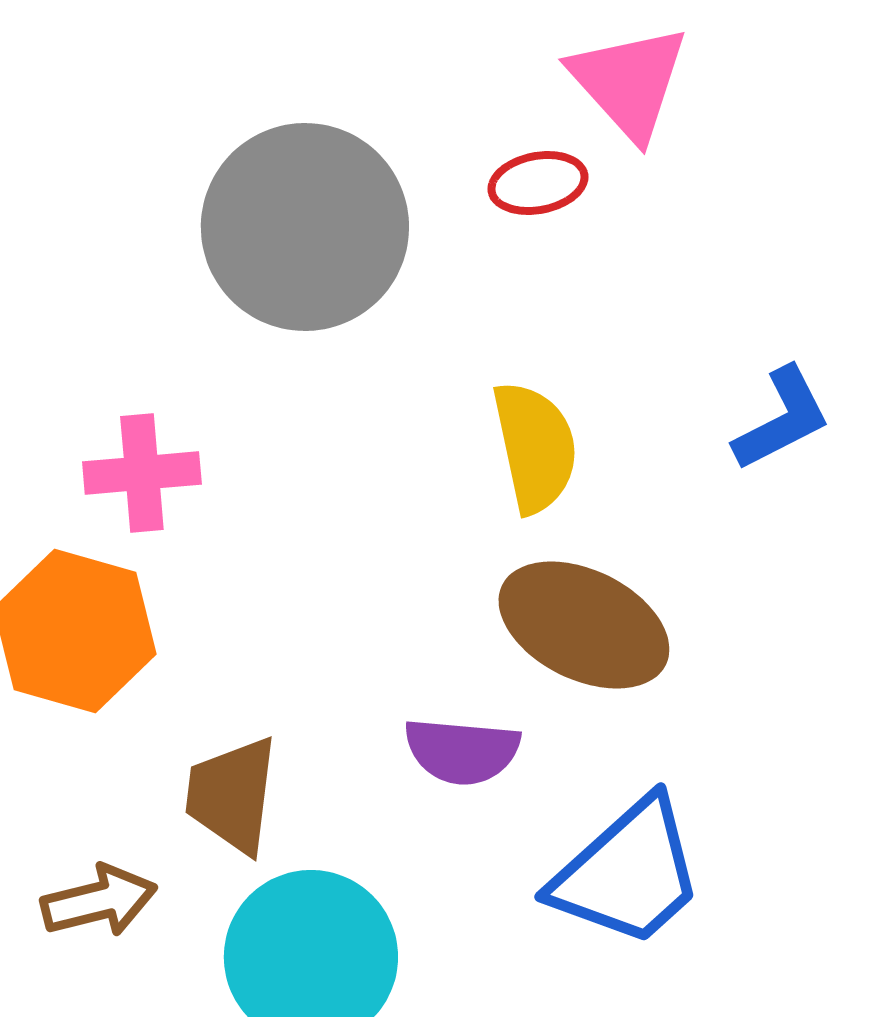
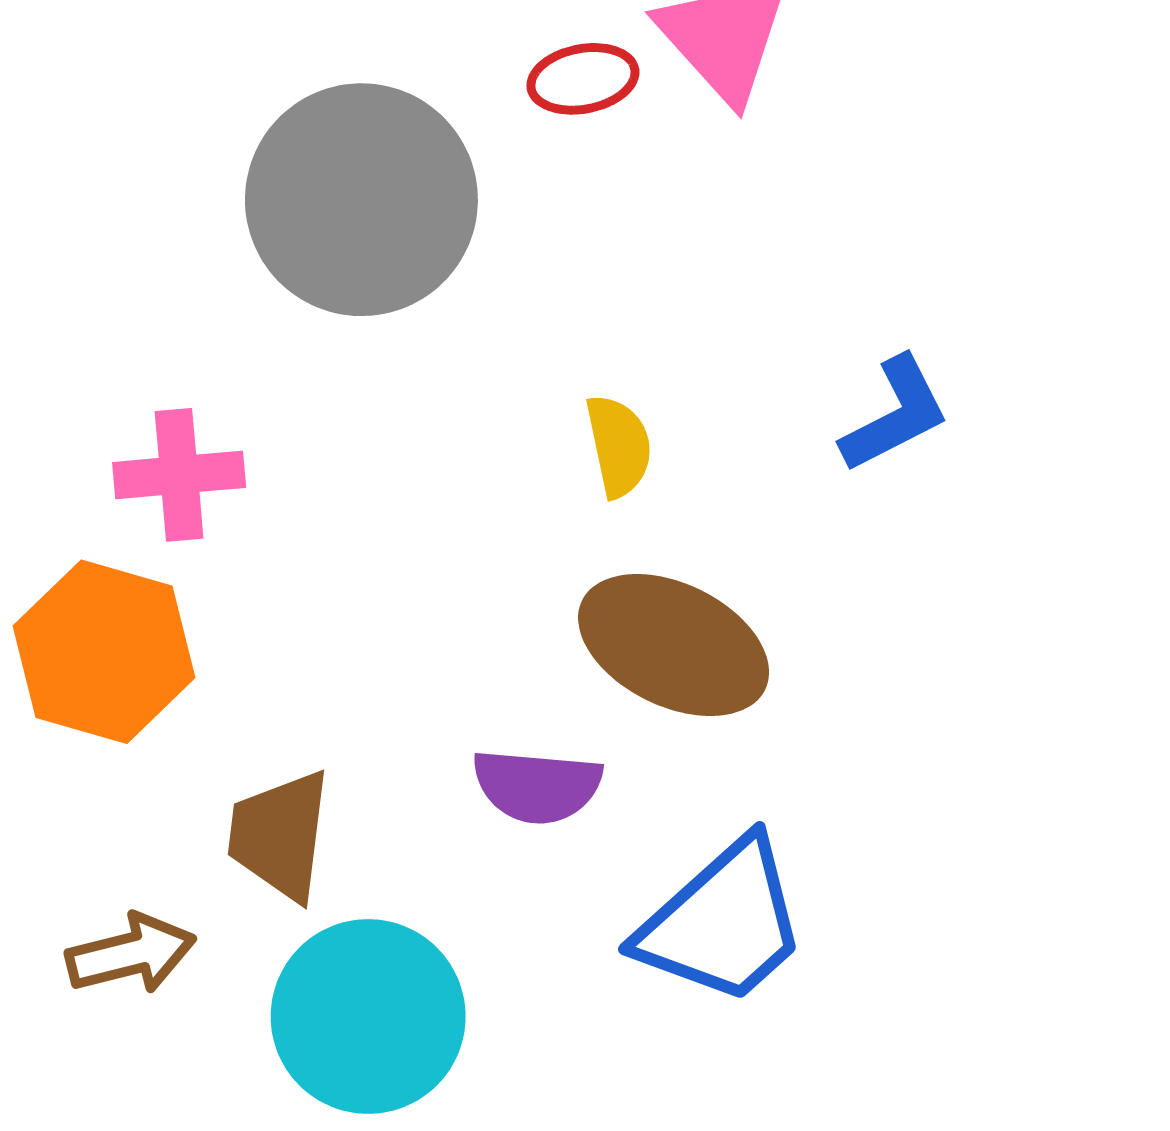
red ellipse: (538, 183) -> (583, 79), moved
yellow semicircle: (535, 447) -> (619, 446), size x0.7

